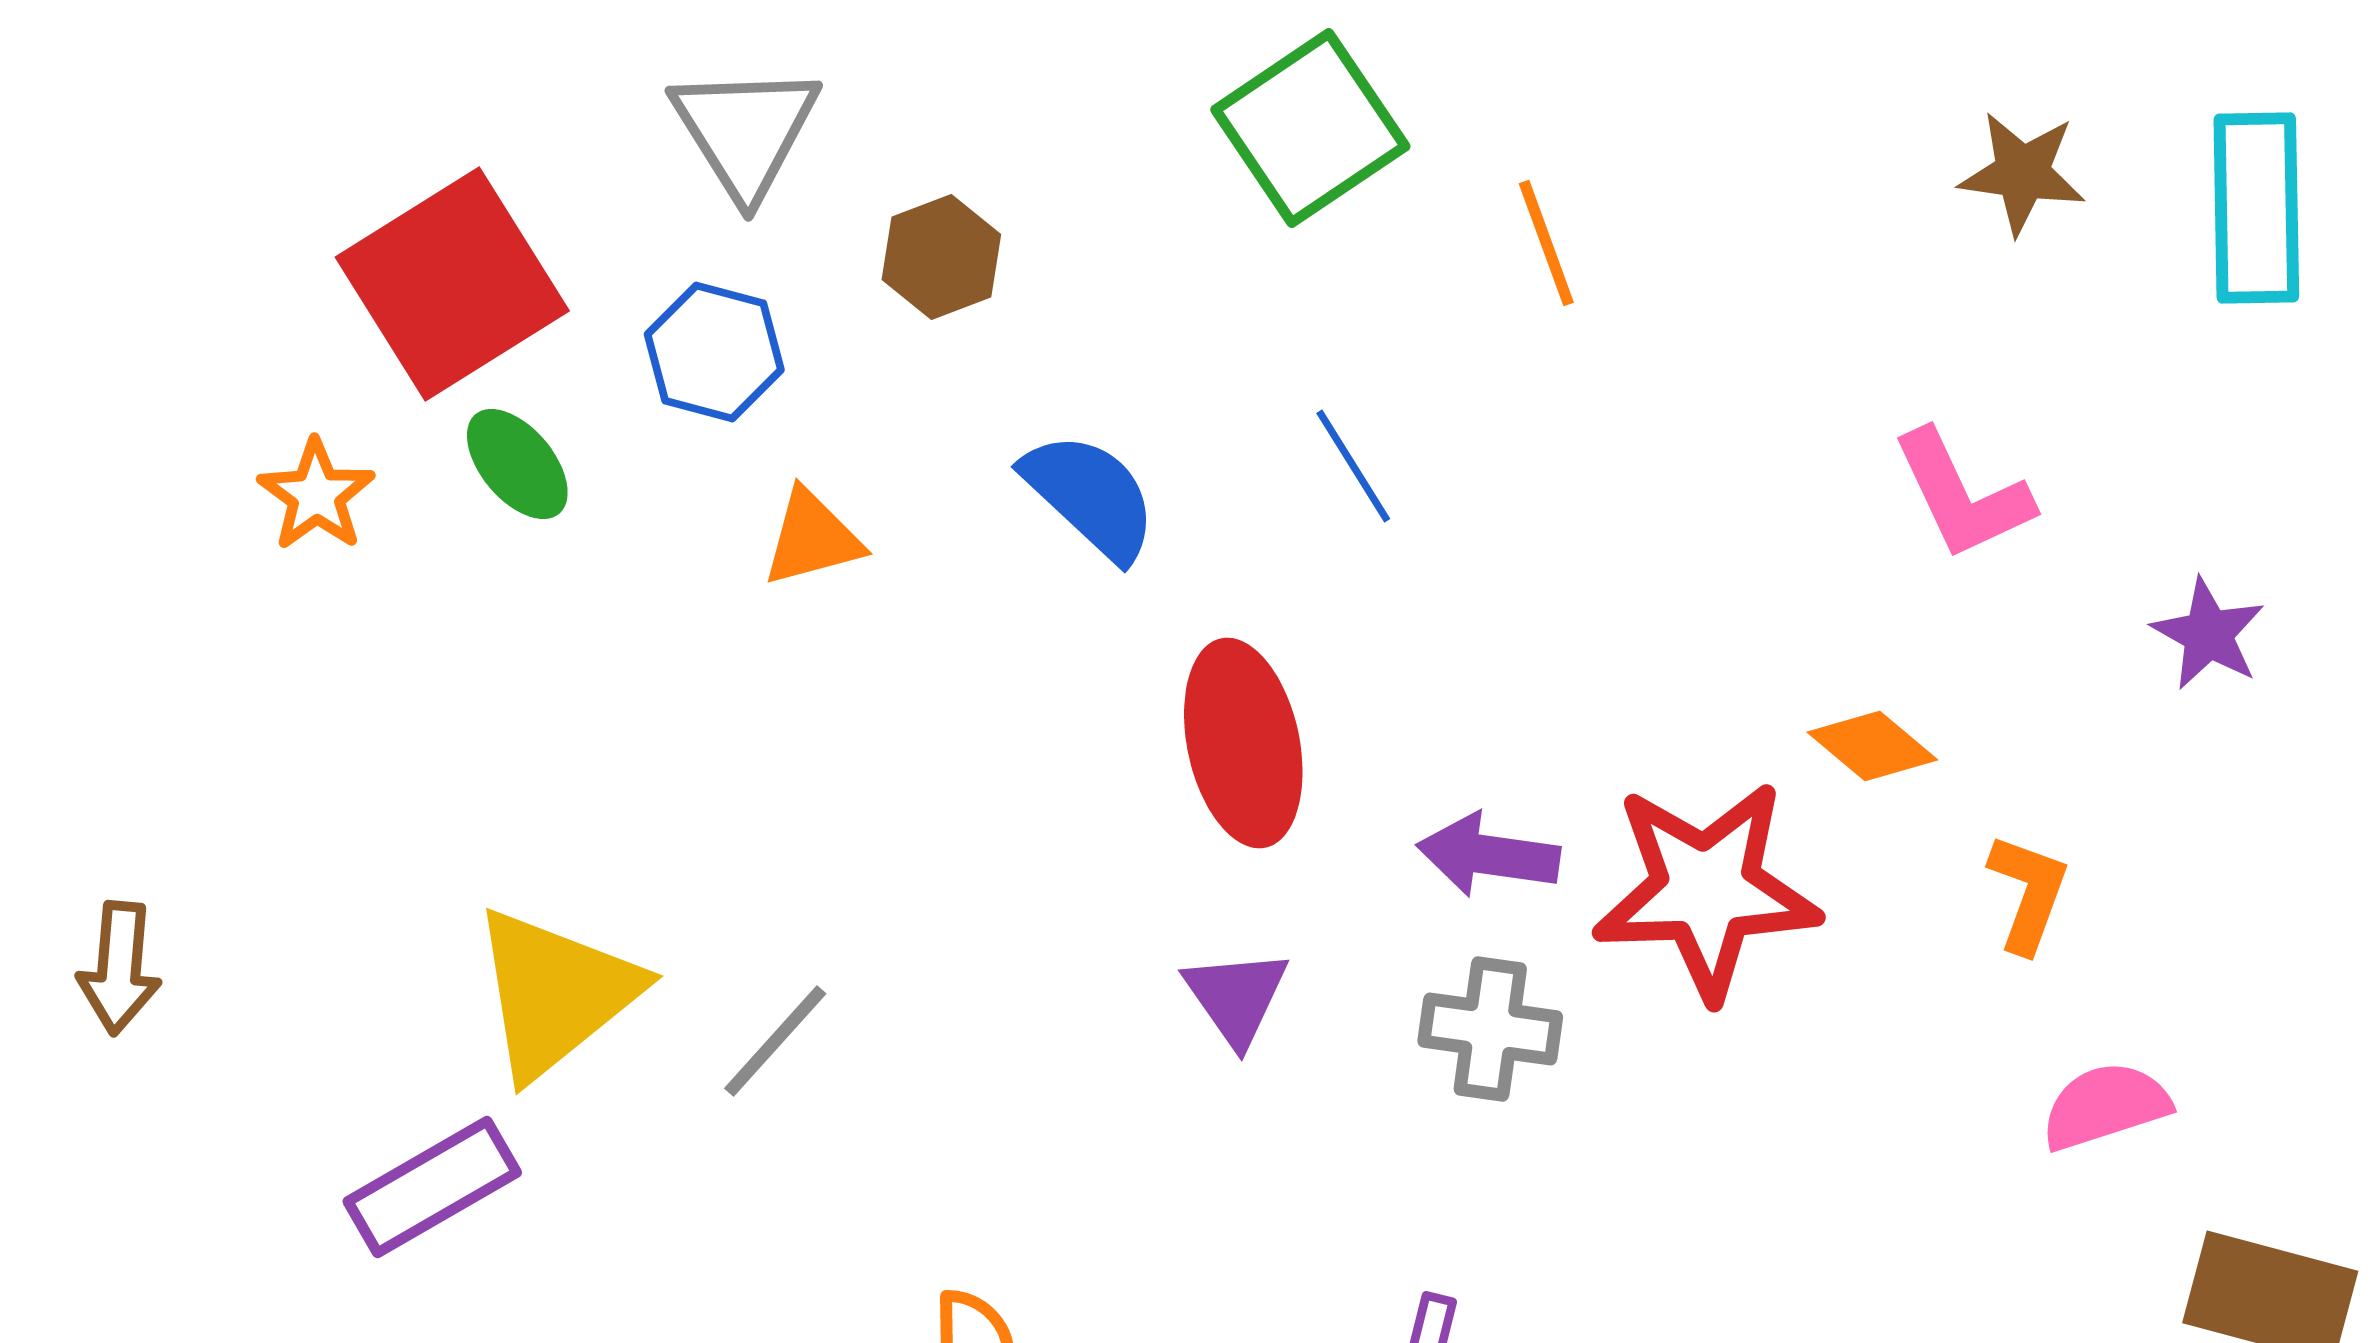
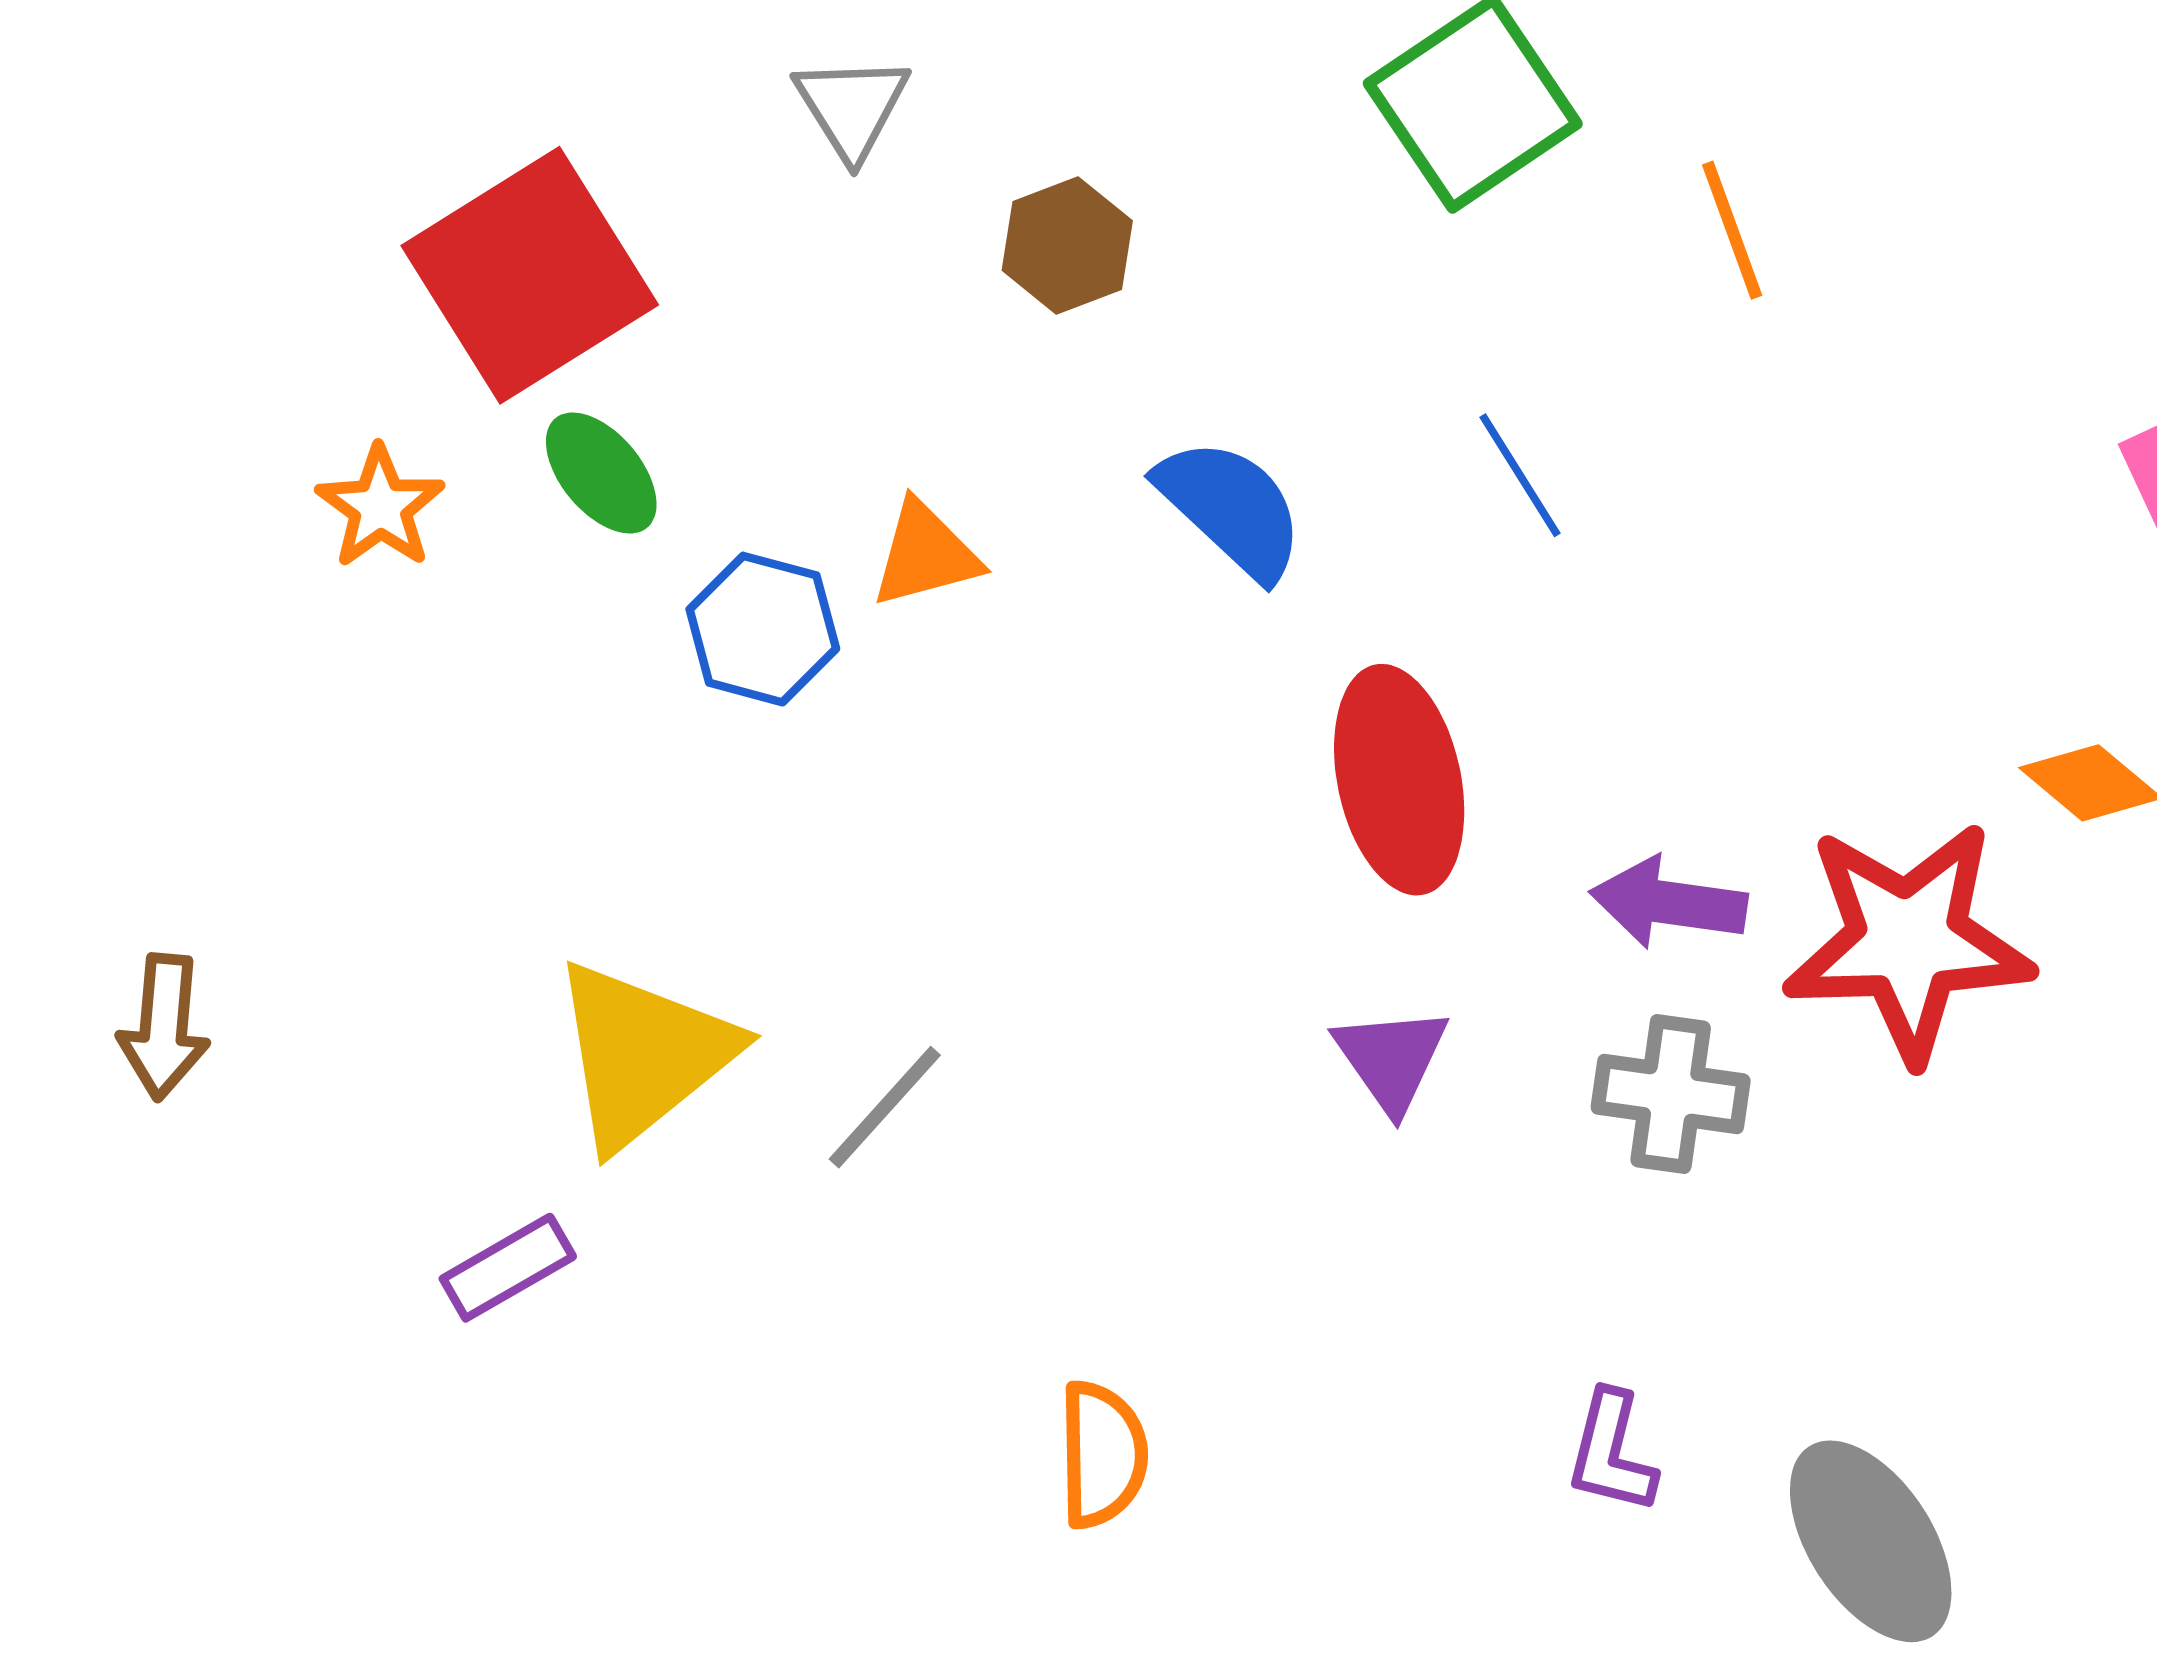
gray triangle: (745, 131) -> (852, 107), size x0.7
blue hexagon: (714, 352) -> (763, 629), moved
purple rectangle: (432, 1187) -> (508, 1268), size x0.7

